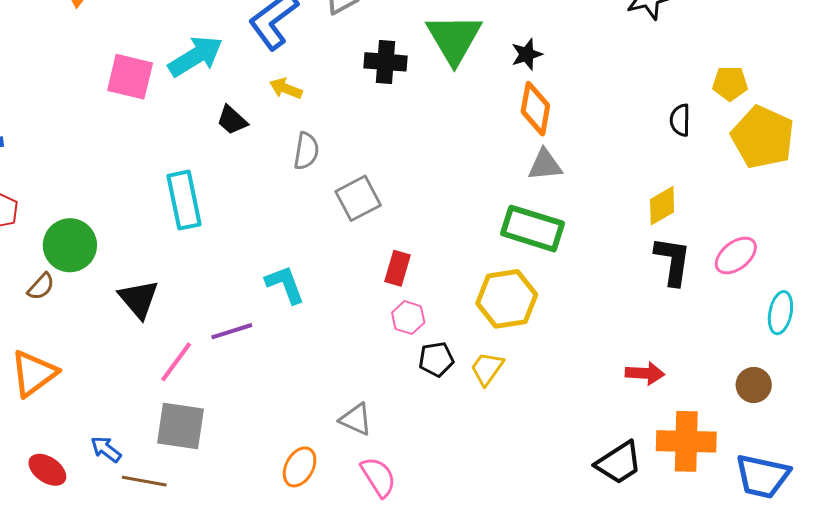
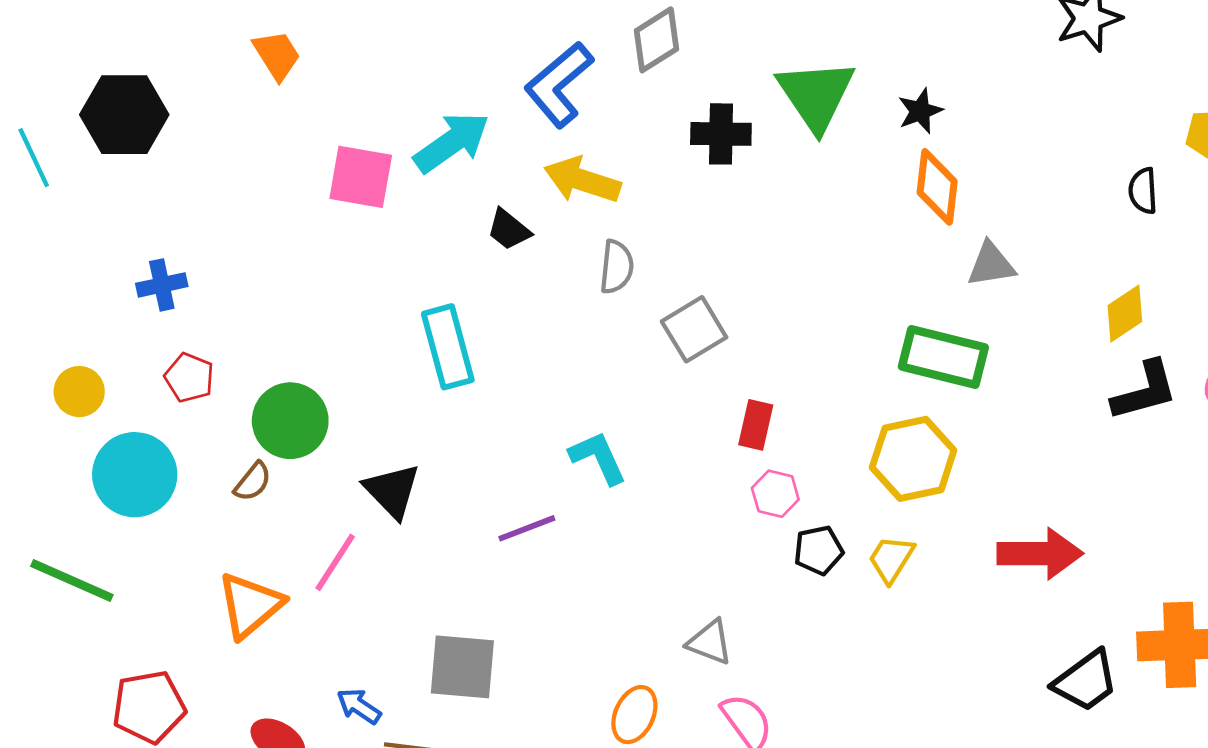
yellow arrow: (286, 88) -> (582, 180), size x1.6
gray triangle: (545, 165) -> (991, 264), moved
black L-shape: (673, 261) -> (1145, 391), turned 70
pink line: (176, 362) -> (335, 562), moved
red arrow: (645, 373) -> (1040, 554), moved, size x1.5

